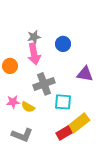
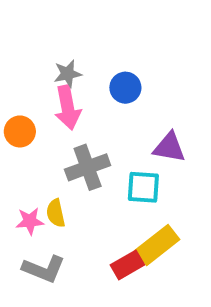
pink star: (13, 102) -> (30, 221), moved
cyan square: (63, 102) -> (143, 187), moved
yellow semicircle: (28, 107) -> (56, 213), turned 48

